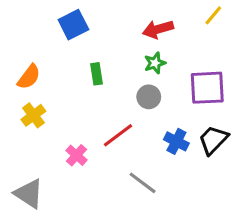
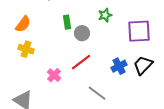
gray circle: (149, 97) -> (82, 33), moved
yellow cross: (33, 115) -> (26, 49), turned -35
blue cross: (176, 141) -> (119, 66), turned 35

